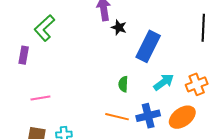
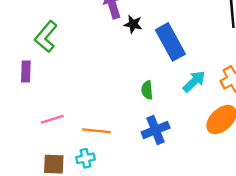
blue rectangle: (148, 46) -> (170, 42), turned -48
blue cross: (148, 116) -> (156, 130), moved
orange line: (117, 117) -> (96, 131), moved

